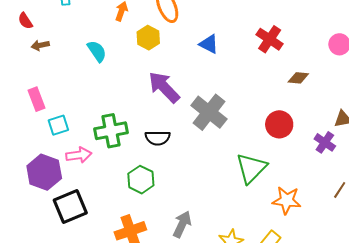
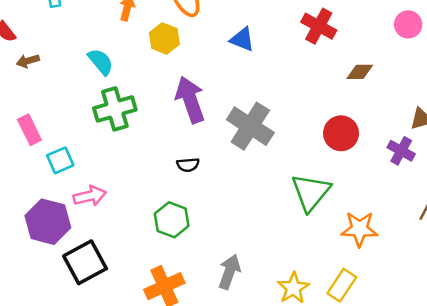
purple arrow: (164, 87) -> (190, 100), turned 30
green cross: (111, 131) -> (115, 109), moved
black semicircle: (158, 138) -> (188, 165), size x0.7

